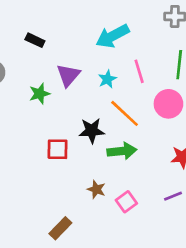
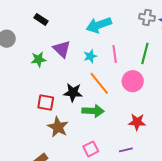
purple triangle: (68, 75) -> (62, 49), turned -36
brown star: (96, 189) -> (58, 127), moved, size x1.5

